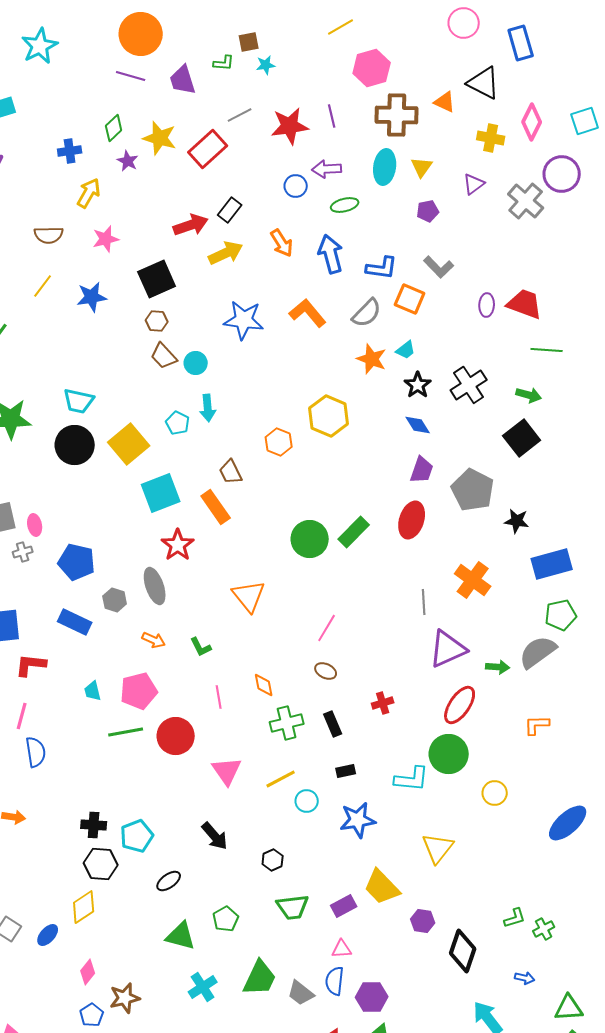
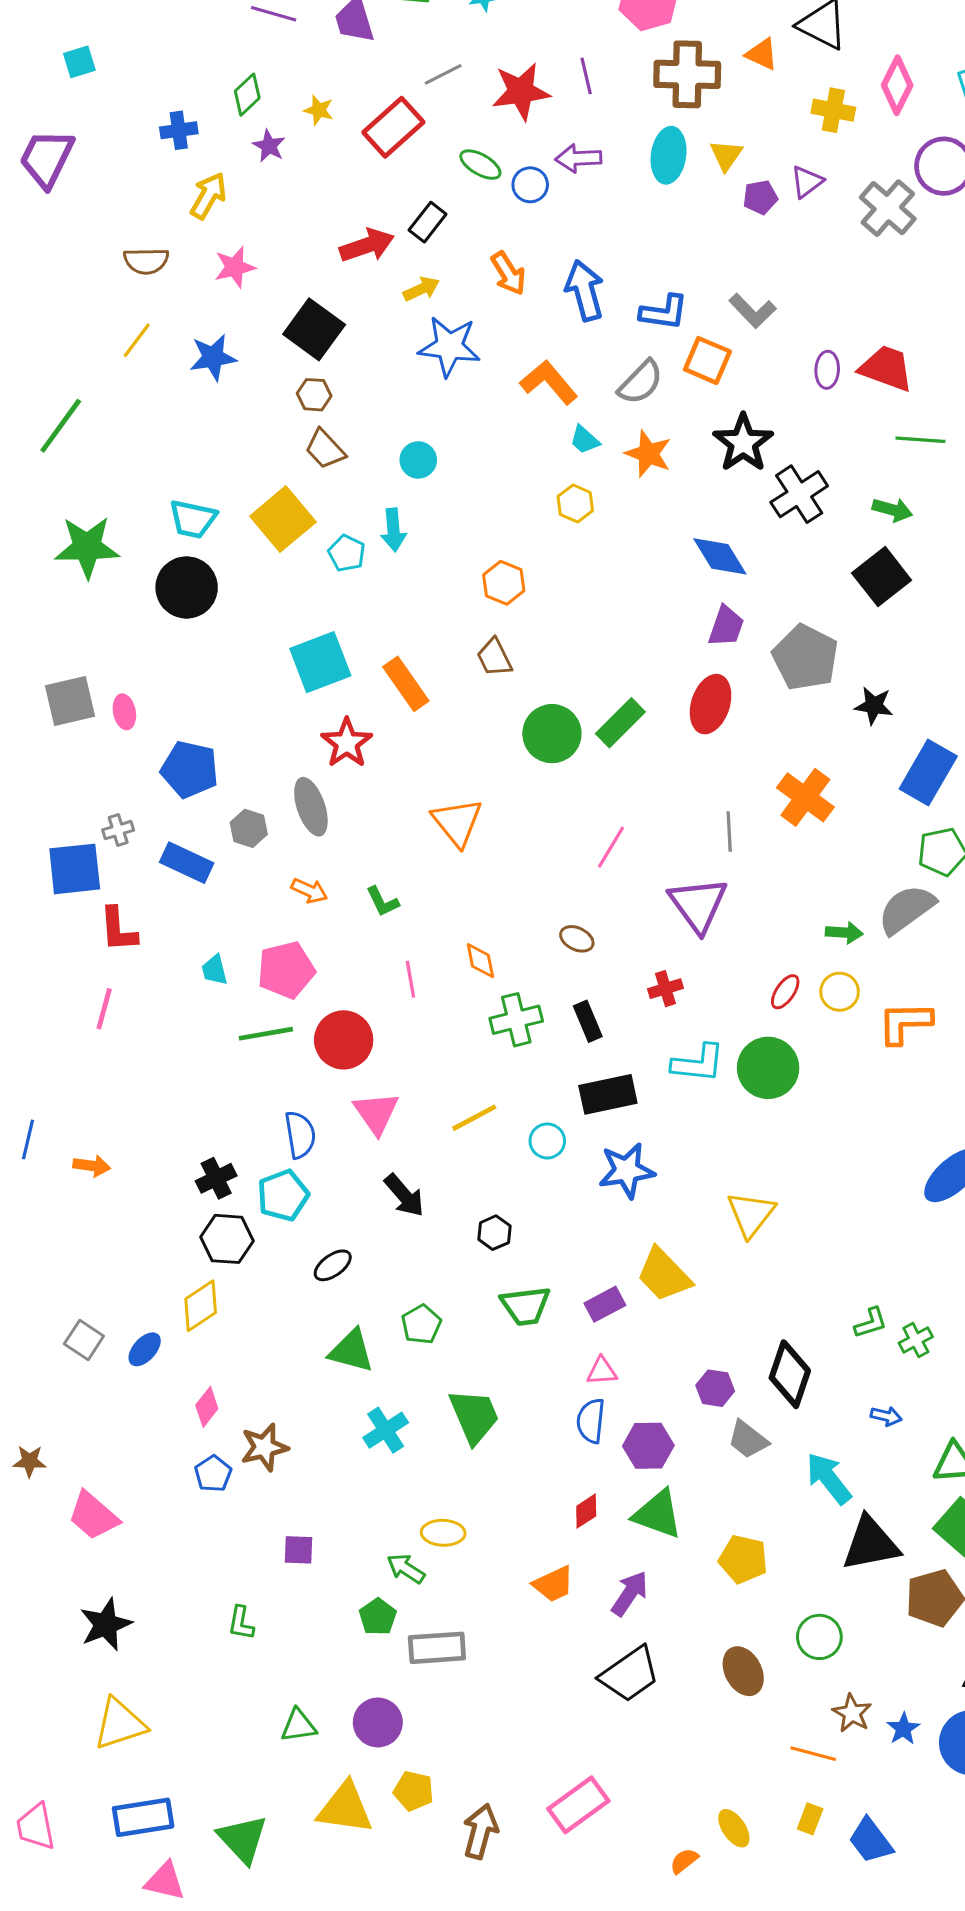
yellow star: (160, 138) -> (319, 110), size x0.6
green ellipse: (345, 205) -> (480, 165), moved, turned 44
purple pentagon: (428, 211) -> (760, 197), moved
yellow arrow: (226, 253) -> (421, 289), size x0.7
black square: (157, 279) -> (314, 329), turned -30
blue star: (244, 320) -> (449, 346), moved
cyan trapezoid: (406, 350) -> (585, 440), moved, turned 80
cyan circle: (196, 363) -> (418, 460), moved
black star: (418, 385) -> (743, 443), moved, size x1.4
yellow hexagon: (329, 416) -> (575, 504), moved, size x0.6
blue diamond: (418, 425) -> (720, 556), size x1.4
yellow square: (129, 444) -> (283, 519), moved
brown trapezoid: (231, 472) -> (494, 657), moved
gray cross: (23, 552) -> (118, 830), moved
blue rectangle: (552, 564) -> (928, 772), turned -45
pink line: (327, 628) -> (611, 847), moved
purple triangle: (448, 649) -> (698, 905), moved, turned -42
red L-shape: (31, 665) -> (118, 930), turned -100
red ellipse: (460, 705) -> (785, 992), size x0.6
orange L-shape: (537, 725) -> (905, 1023), size x1.4
blue semicircle: (36, 752) -> (300, 1135), moved
pink triangle: (227, 771) -> (376, 1113), moved
black rectangle: (346, 771) -> (608, 1094), size x1.8
yellow line: (281, 779) -> (474, 1118), moved
cyan L-shape: (412, 779) -> (698, 1063), moved
yellow circle: (495, 793) -> (840, 992), moved
black cross: (94, 825) -> (216, 1178), turned -30
purple hexagon: (423, 921) -> (715, 1388), moved
green trapezoid: (260, 978) -> (474, 1416), turned -48
gray trapezoid: (301, 993) -> (748, 1439), moved

